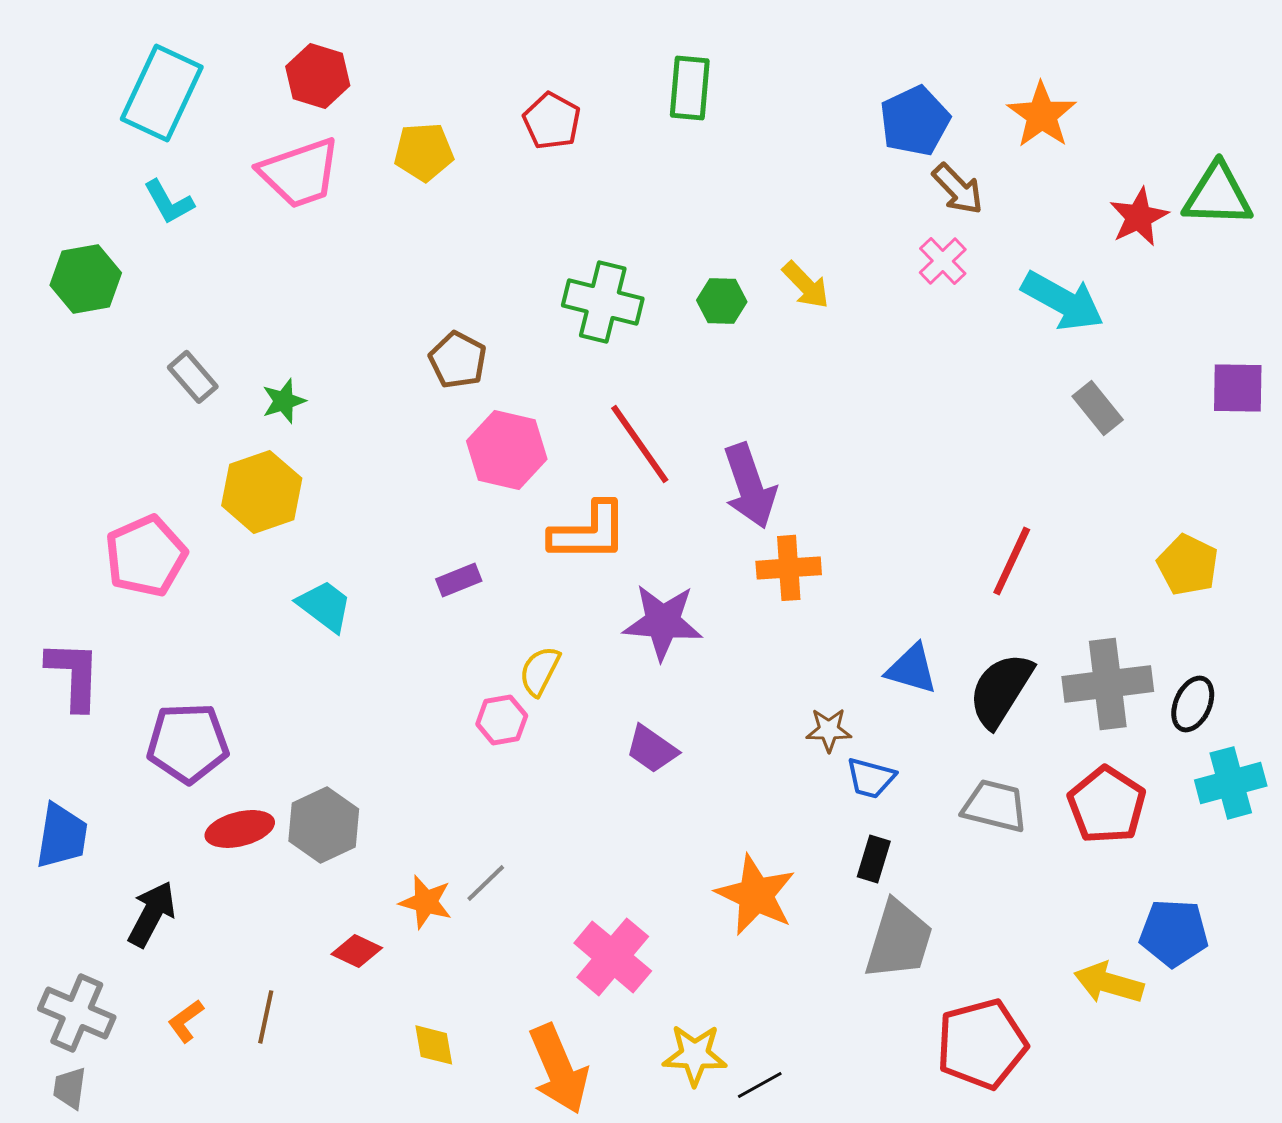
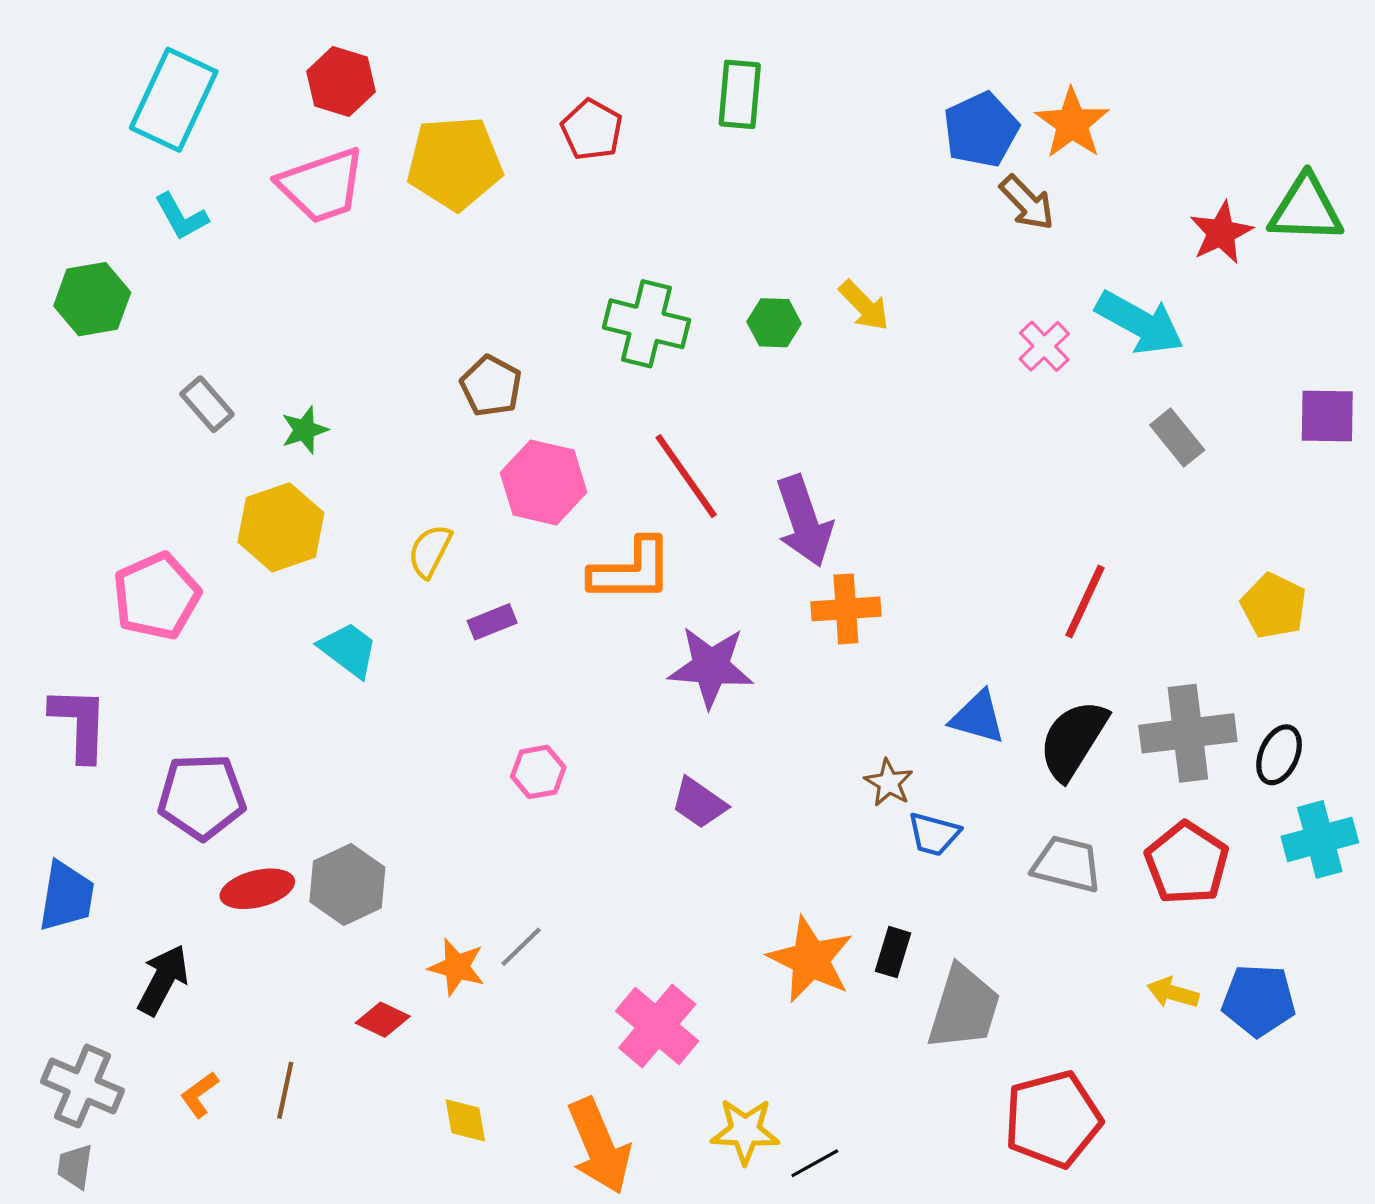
orange star: (1042, 115) -> (1072, 123), moved
yellow pentagon: (424, 152) -> (455, 163), size x1.5
pink cross: (943, 261) -> (1044, 346), moved
yellow semicircle: (540, 671) -> (430, 551), moved
brown star: (829, 730) -> (889, 783), turned 30
black rectangle: (874, 859) -> (893, 952), moved
yellow arrow: (1109, 983) -> (1173, 993), moved, size x0.7

